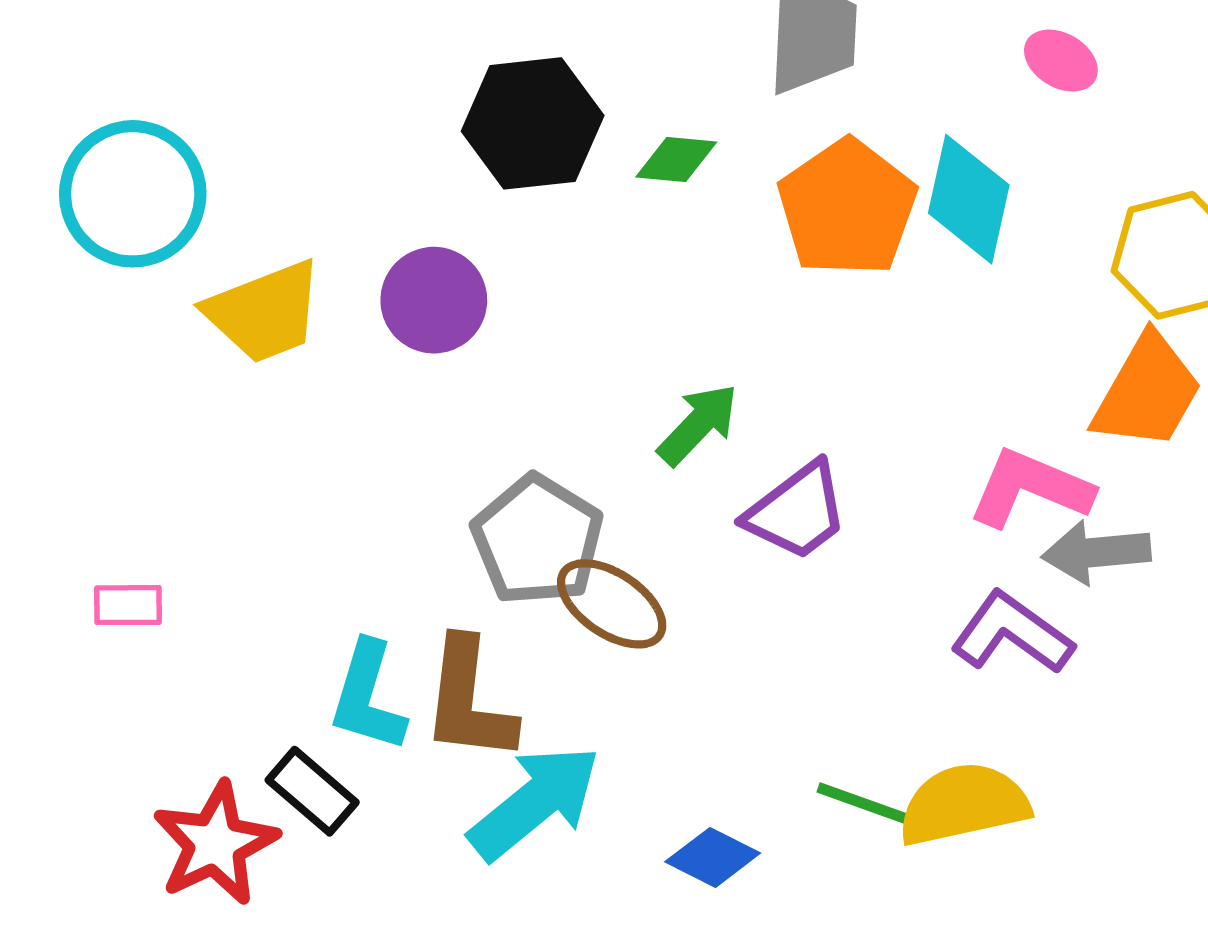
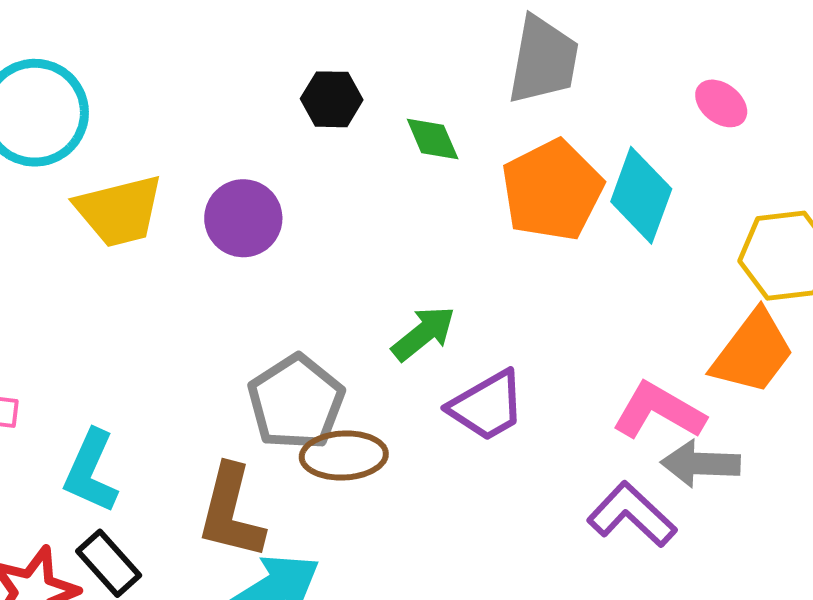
black hexagon: (533, 123) -> (332, 99), size x0.6
green diamond: (676, 160) -> (433, 139), turned 54
brown ellipse: (612, 604) -> (344, 455), turned -44
cyan L-shape: (368, 697) -> (91, 471), moved

